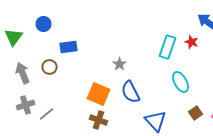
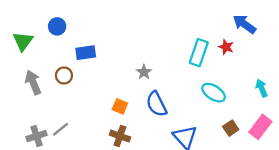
cyan ellipse: (181, 82) -> (214, 93), turned -30
orange square: (99, 94) -> (120, 106), size x0.6
gray cross: (26, 105) -> (37, 136), moved

